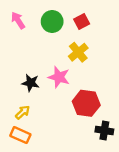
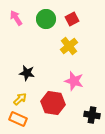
pink star: (59, 77) -> (74, 81), moved
red hexagon: (86, 103) -> (53, 103), moved

